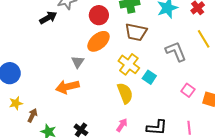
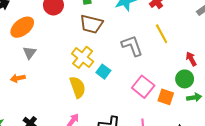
orange ellipse: (98, 41) -> (22, 27), moved
orange arrow: (67, 87) -> (18, 78), size x0.6
pink square: (188, 90) -> (143, 87), size x1.5

